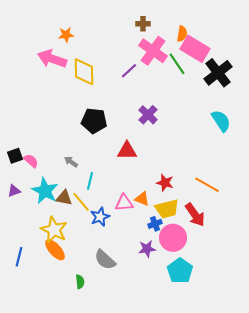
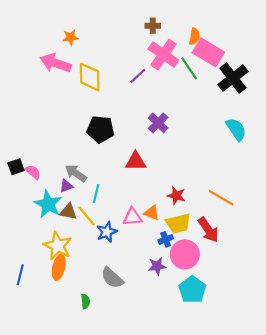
gray arrow: (71, 162) -> (76, 173), size x1.5
purple triangle: (14, 191) -> (66, 186), moved
orange ellipse: (55, 250) -> (59, 267), turned 55

